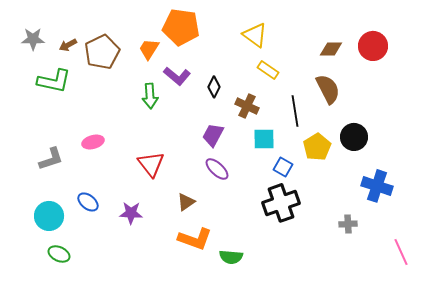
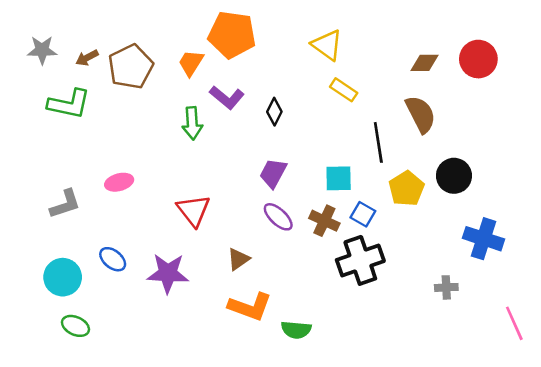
brown cross: (247, 106) -> (324, 221), moved
purple star: (131, 213) -> (168, 273), size x1.4

